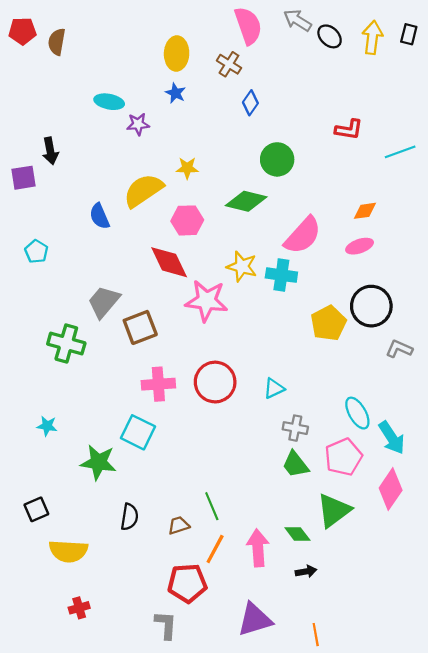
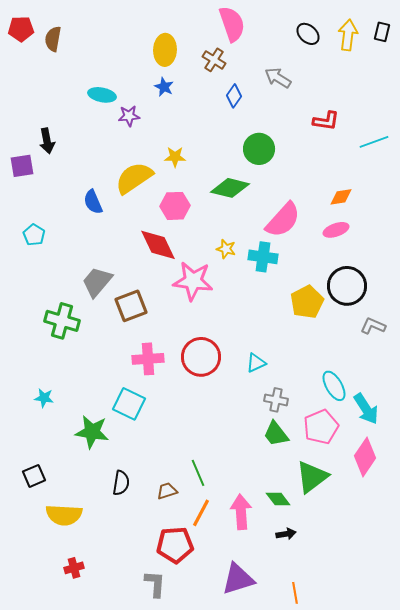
gray arrow: (297, 20) -> (278, 78), moved
yellow star: (242, 266) -> (226, 249), size x0.7

